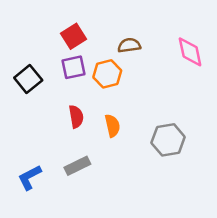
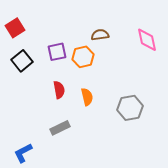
red square: (74, 36) -> (15, 28), moved
blue L-shape: (29, 177) -> (23, 153), moved

